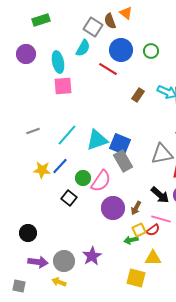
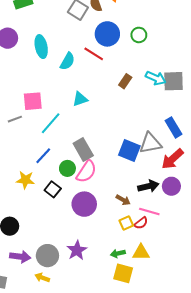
cyan semicircle: (83, 48) -> (67, 61), moved
pink square: (63, 86) -> (33, 101), moved
cyan triangle: (97, 140) -> (80, 99), moved, size x0.7
blue square: (120, 144) -> (129, 151), moved
gray rectangle: (123, 161) -> (83, 149), moved
yellow star: (42, 170) -> (25, 180), moved
black arrow: (160, 195) -> (148, 186), turned -54
purple circle: (113, 208) -> (84, 204), moved
brown arrow: (136, 208) -> (123, 200), turned -88
green arrow: (131, 240) -> (118, 253), moved

